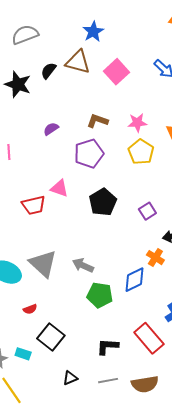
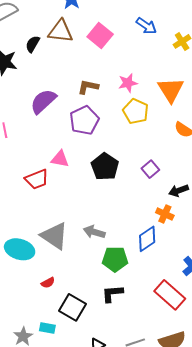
purple semicircle: (51, 129) -> (43, 101), size x1.8
black L-shape: (108, 347) -> (112, 293), moved

